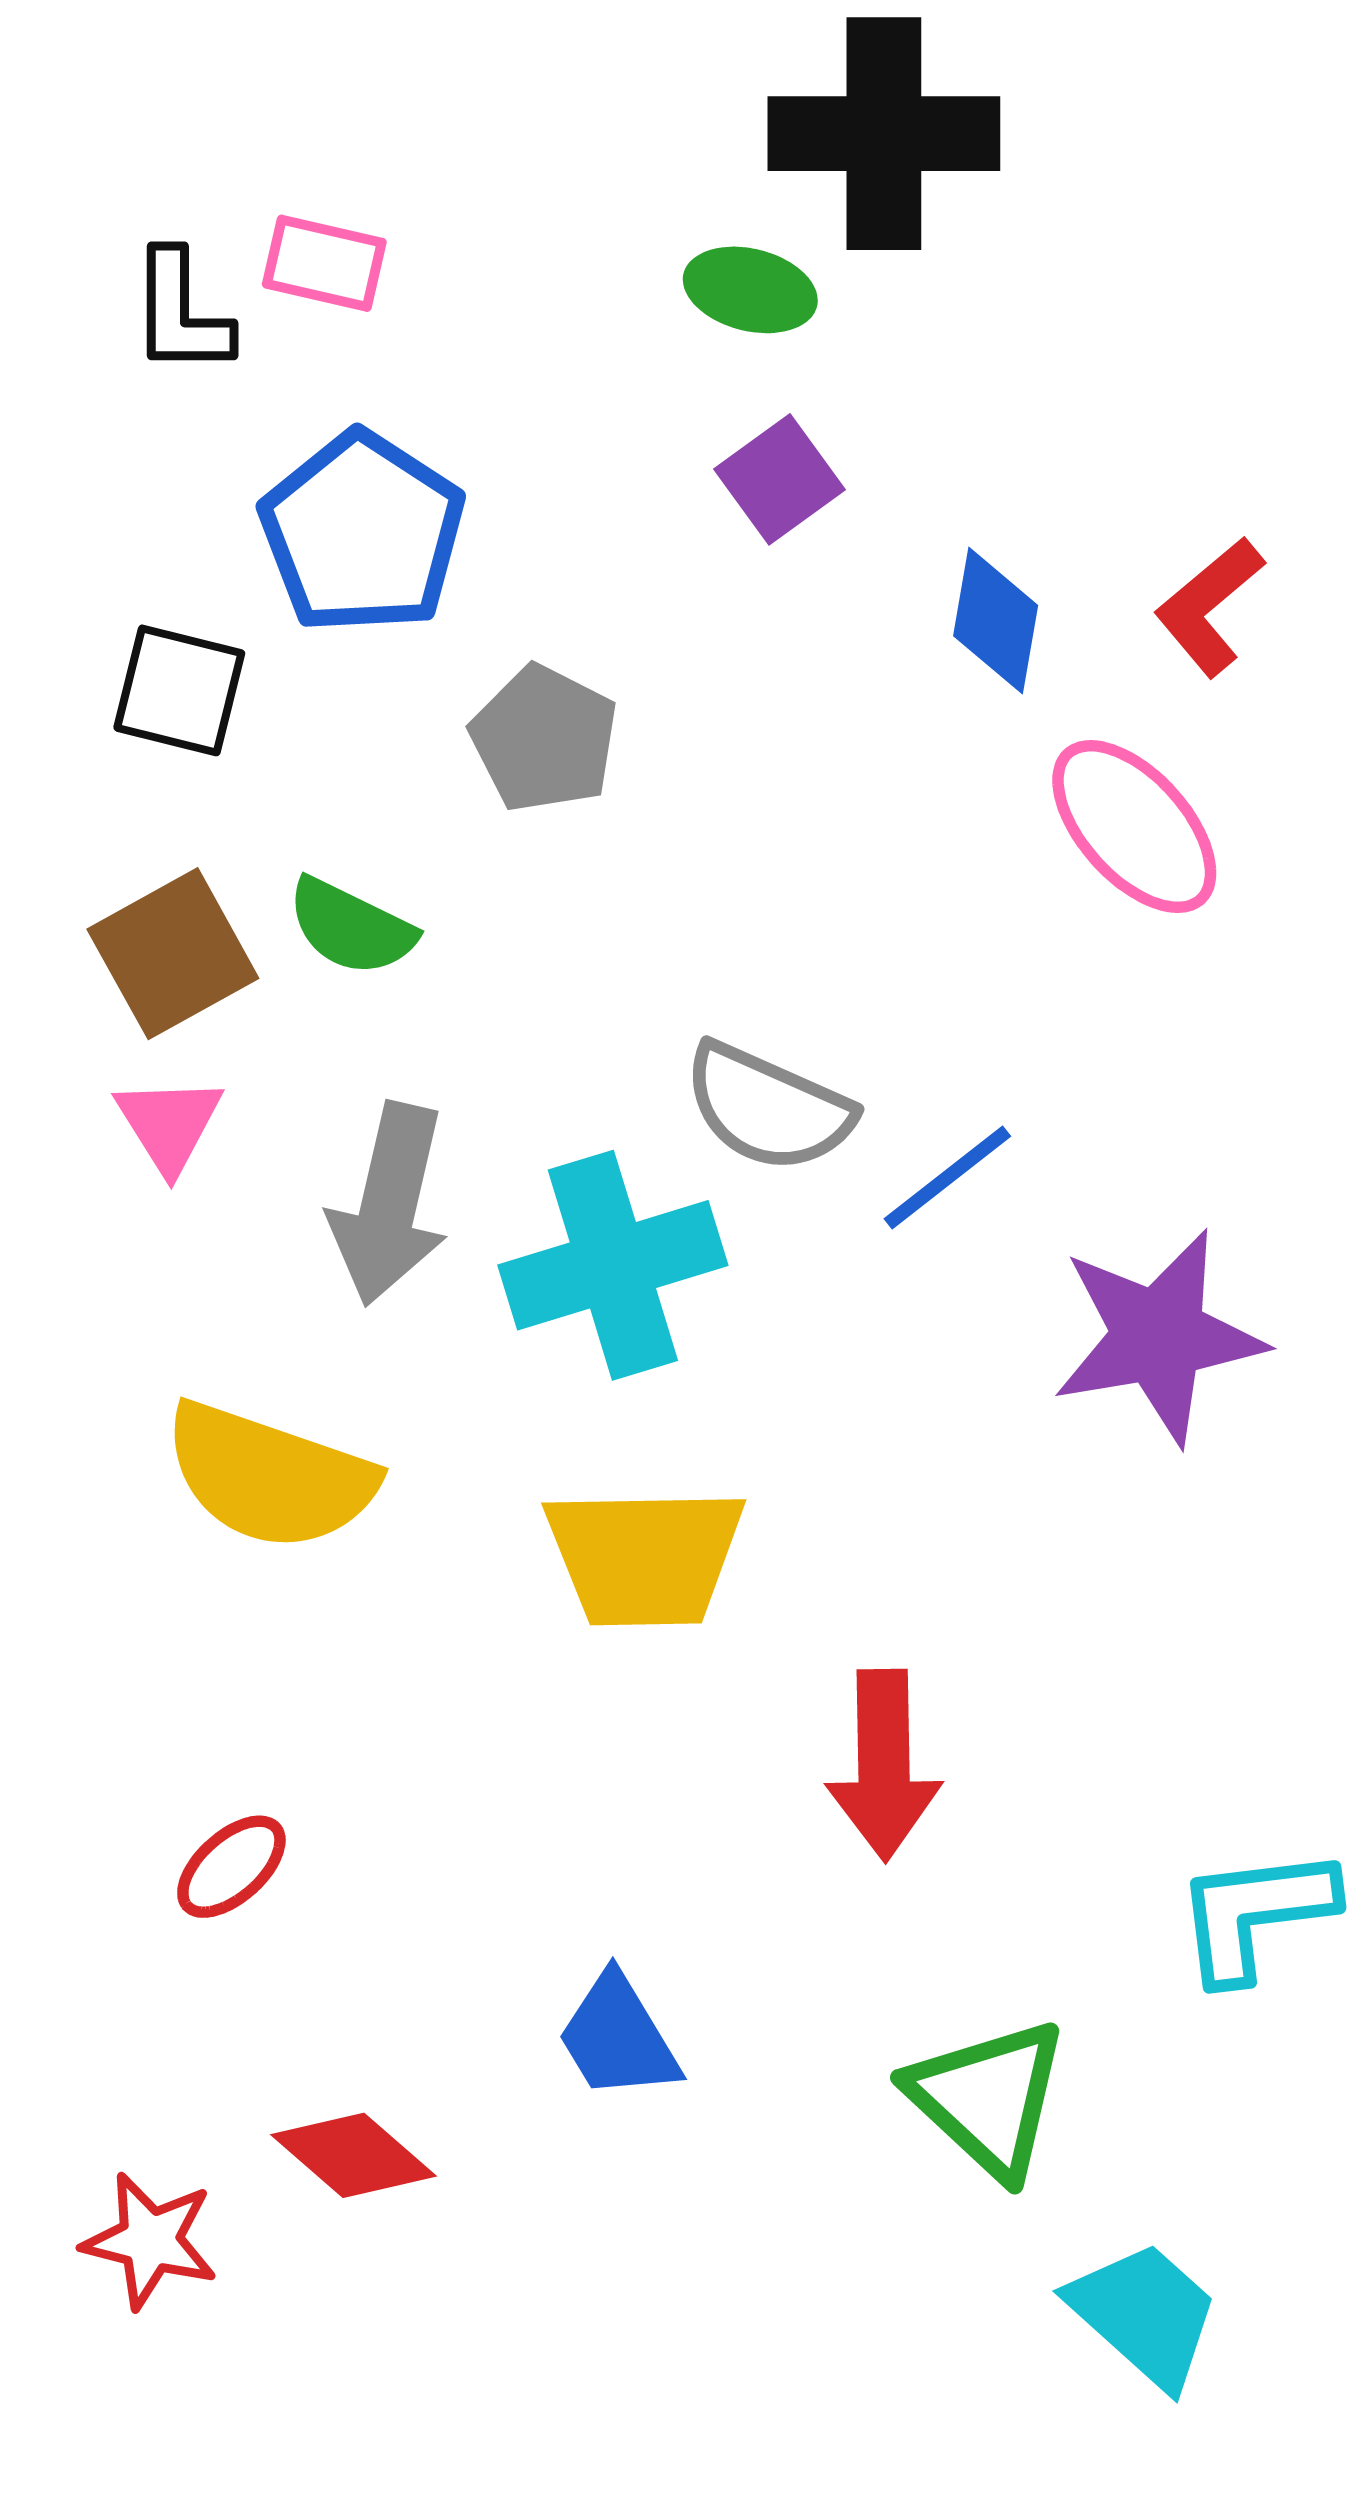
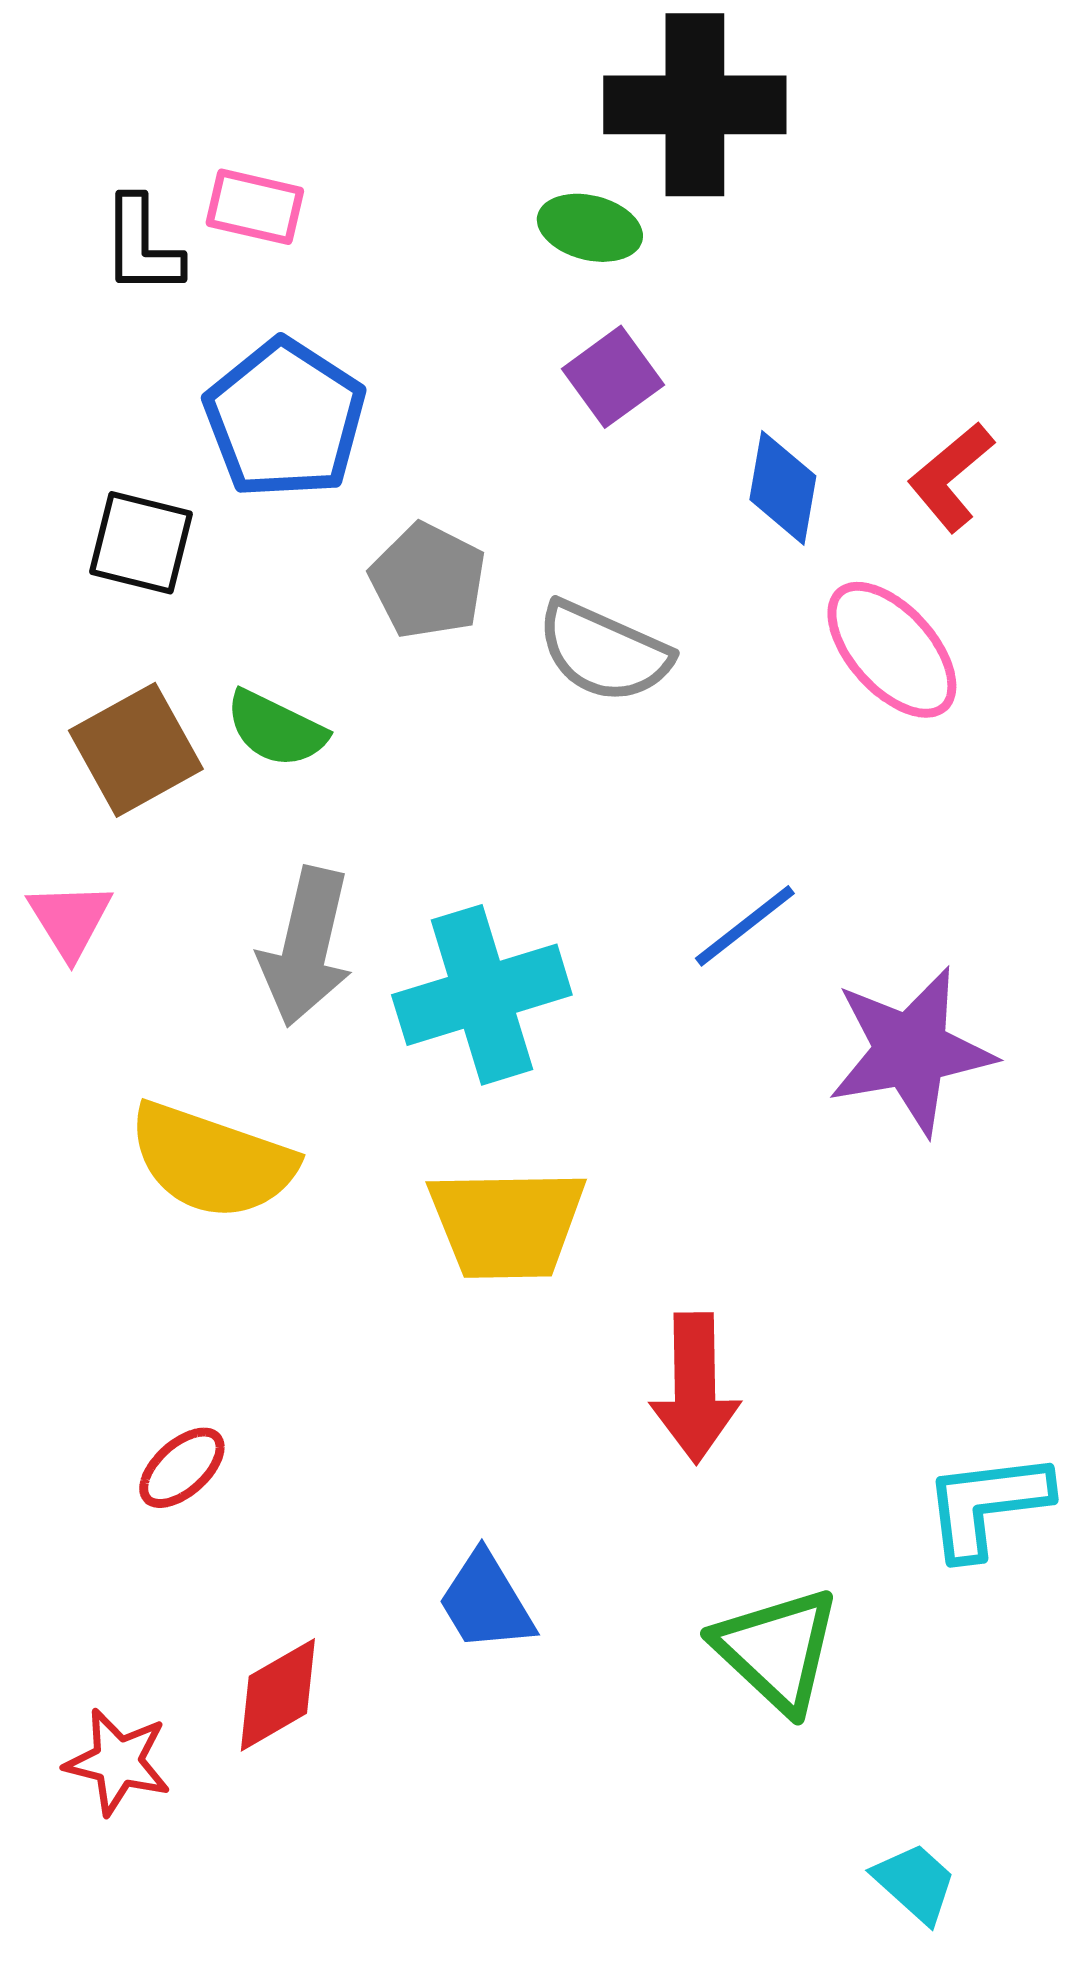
gray semicircle: (768, 1108) -> (604, 652), moved
pink triangle: (169, 1124) -> (70, 920), moved
red diamond: (354, 2155) -> (278, 1695), turned -71
cyan trapezoid: (1144, 2314) -> (915, 1883), moved, size x0.7

